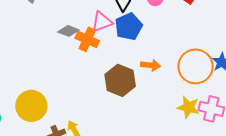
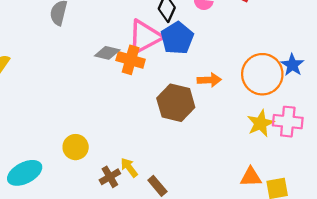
pink triangle: (102, 22) -> (145, 37), size x1.4
yellow circle: (31, 106) -> (76, 147), size x0.7
yellow star: (188, 107) -> (260, 123), turned -30

